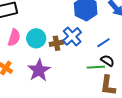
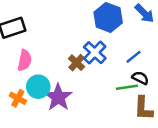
cyan circle: (36, 38) -> (38, 87), moved
brown cross: (56, 43) -> (77, 63), turned -32

